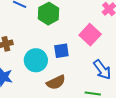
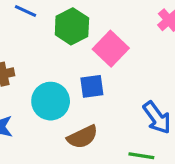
pink square: (90, 35) -> (111, 49), moved

